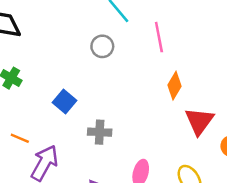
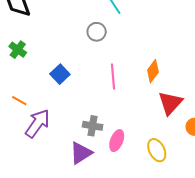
pink line: (159, 37) -> (113, 77), moved
gray cross: (100, 132) -> (93, 126), moved

